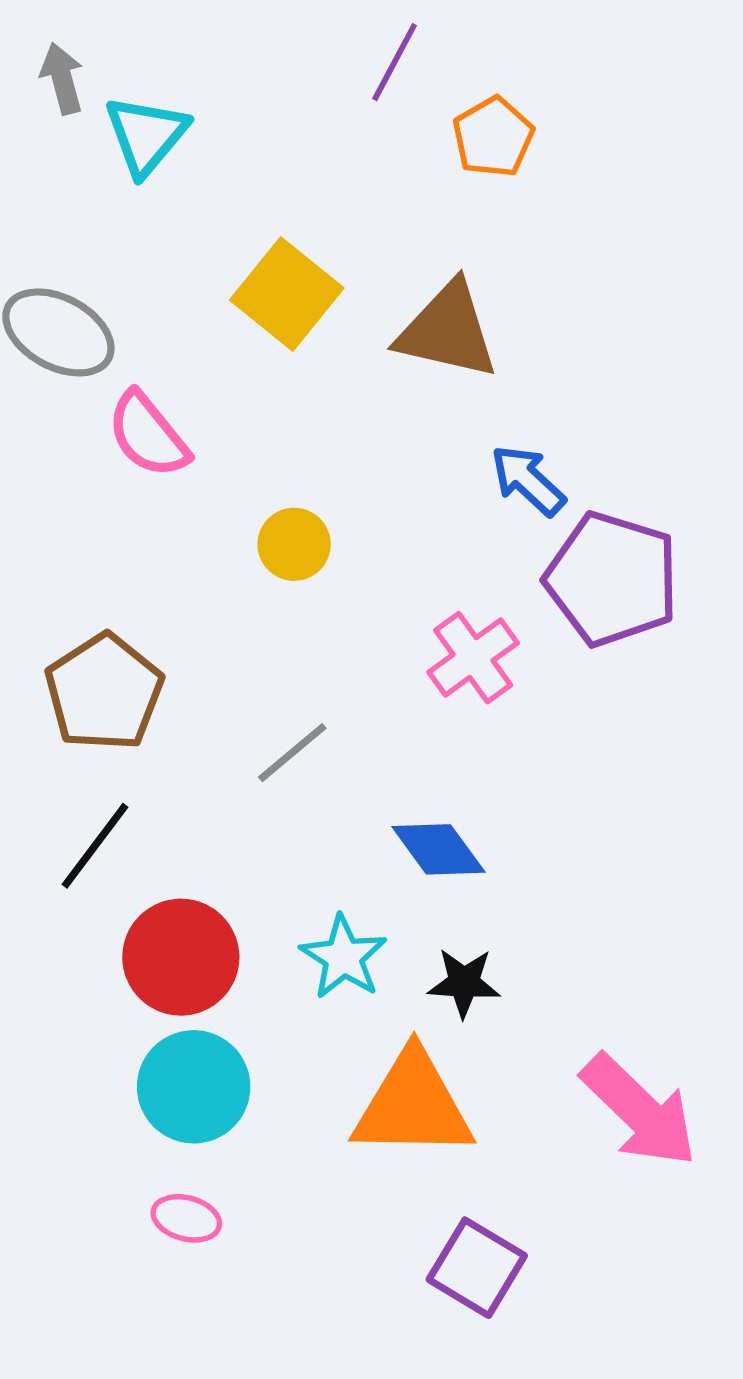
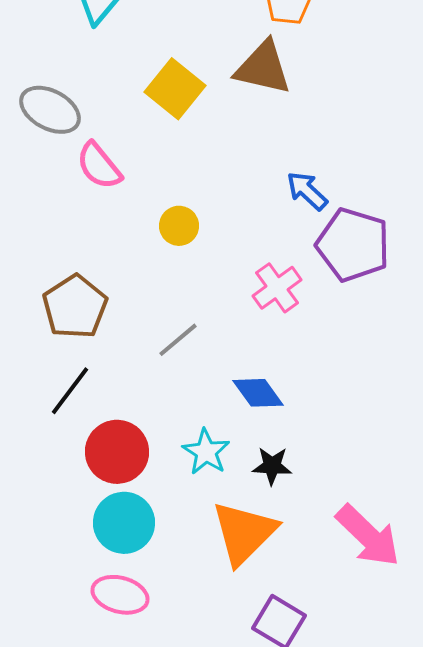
brown triangle: (448, 331) -> (263, 68), moved
orange triangle: (413, 1105) -> (244, 533), turned -46
pink ellipse: (186, 1218) -> (120, 595), size x1.5

